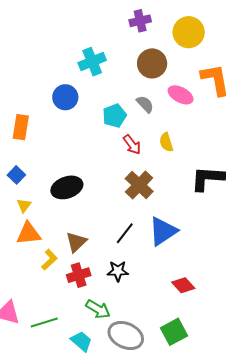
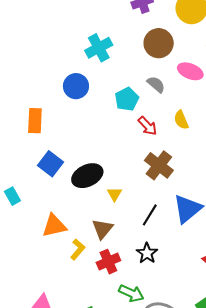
blue square: (16, 175) -> (51, 164), moved, size x1.4
yellow triangle: (24, 205) -> (114, 194), moved
black star: (118, 271) -> (147, 253), turned -30

